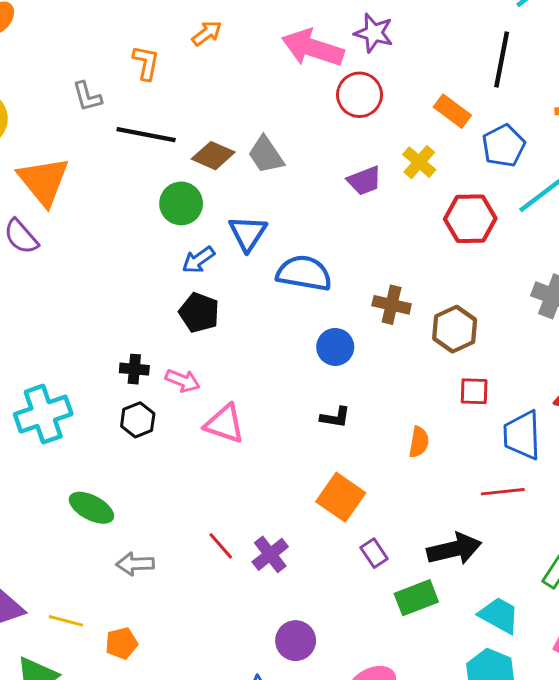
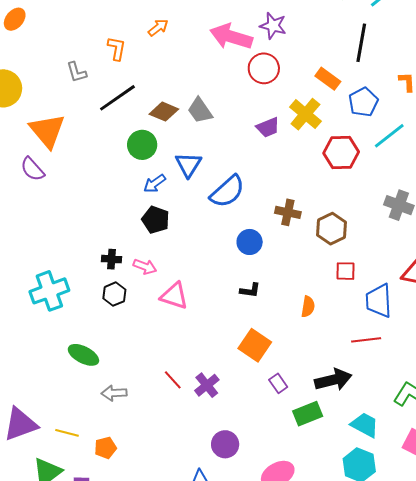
black line: (146, 135) -> (117, 98), turned -45
yellow cross: (419, 162) -> (305, 114), size x1.4
blue semicircle: (304, 273) -> (227, 192), turned 129

